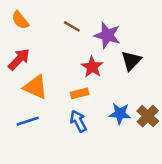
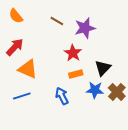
purple star: (107, 35) -> (85, 28), turned -30
black triangle: (131, 61) -> (103, 68), moved
orange rectangle: (80, 93) -> (76, 74), moved

